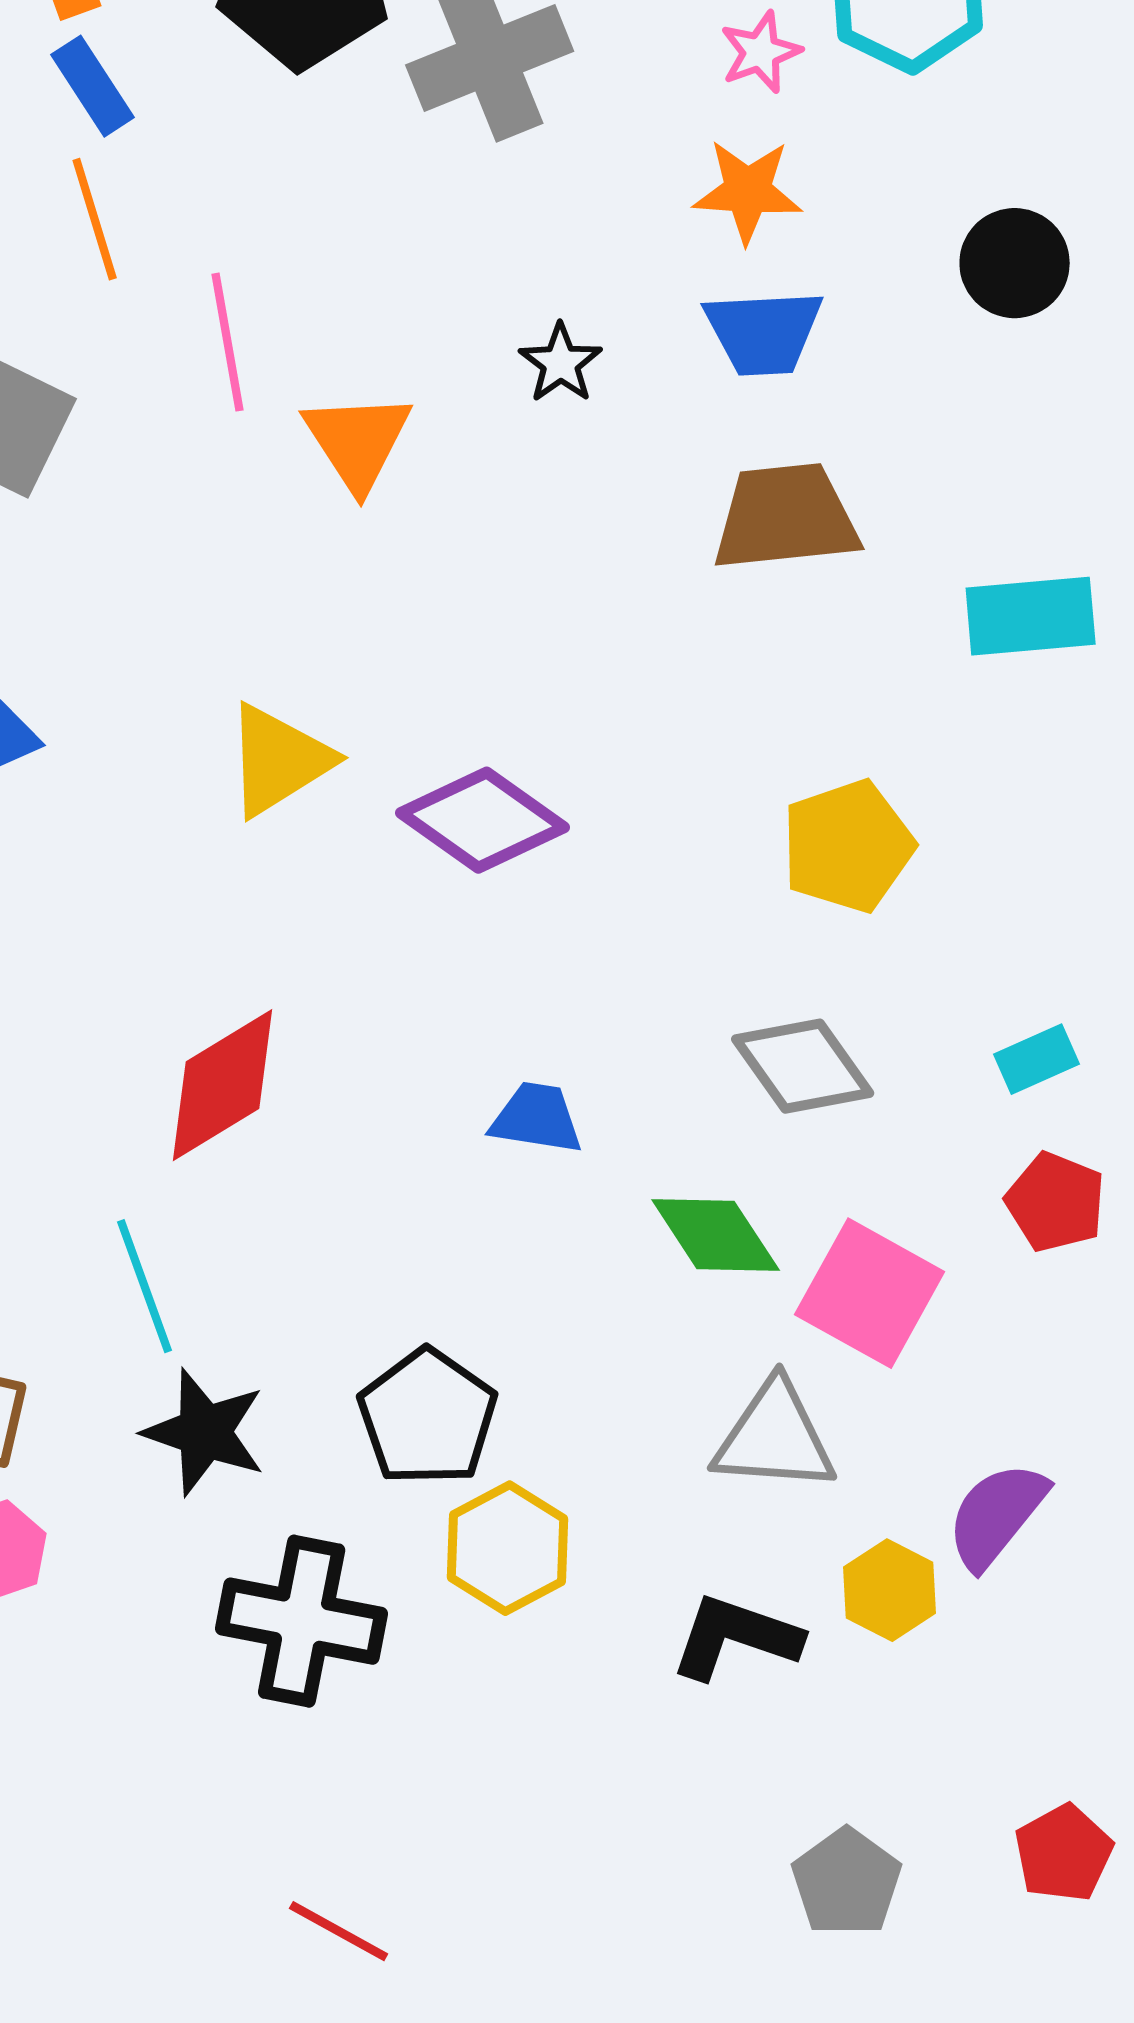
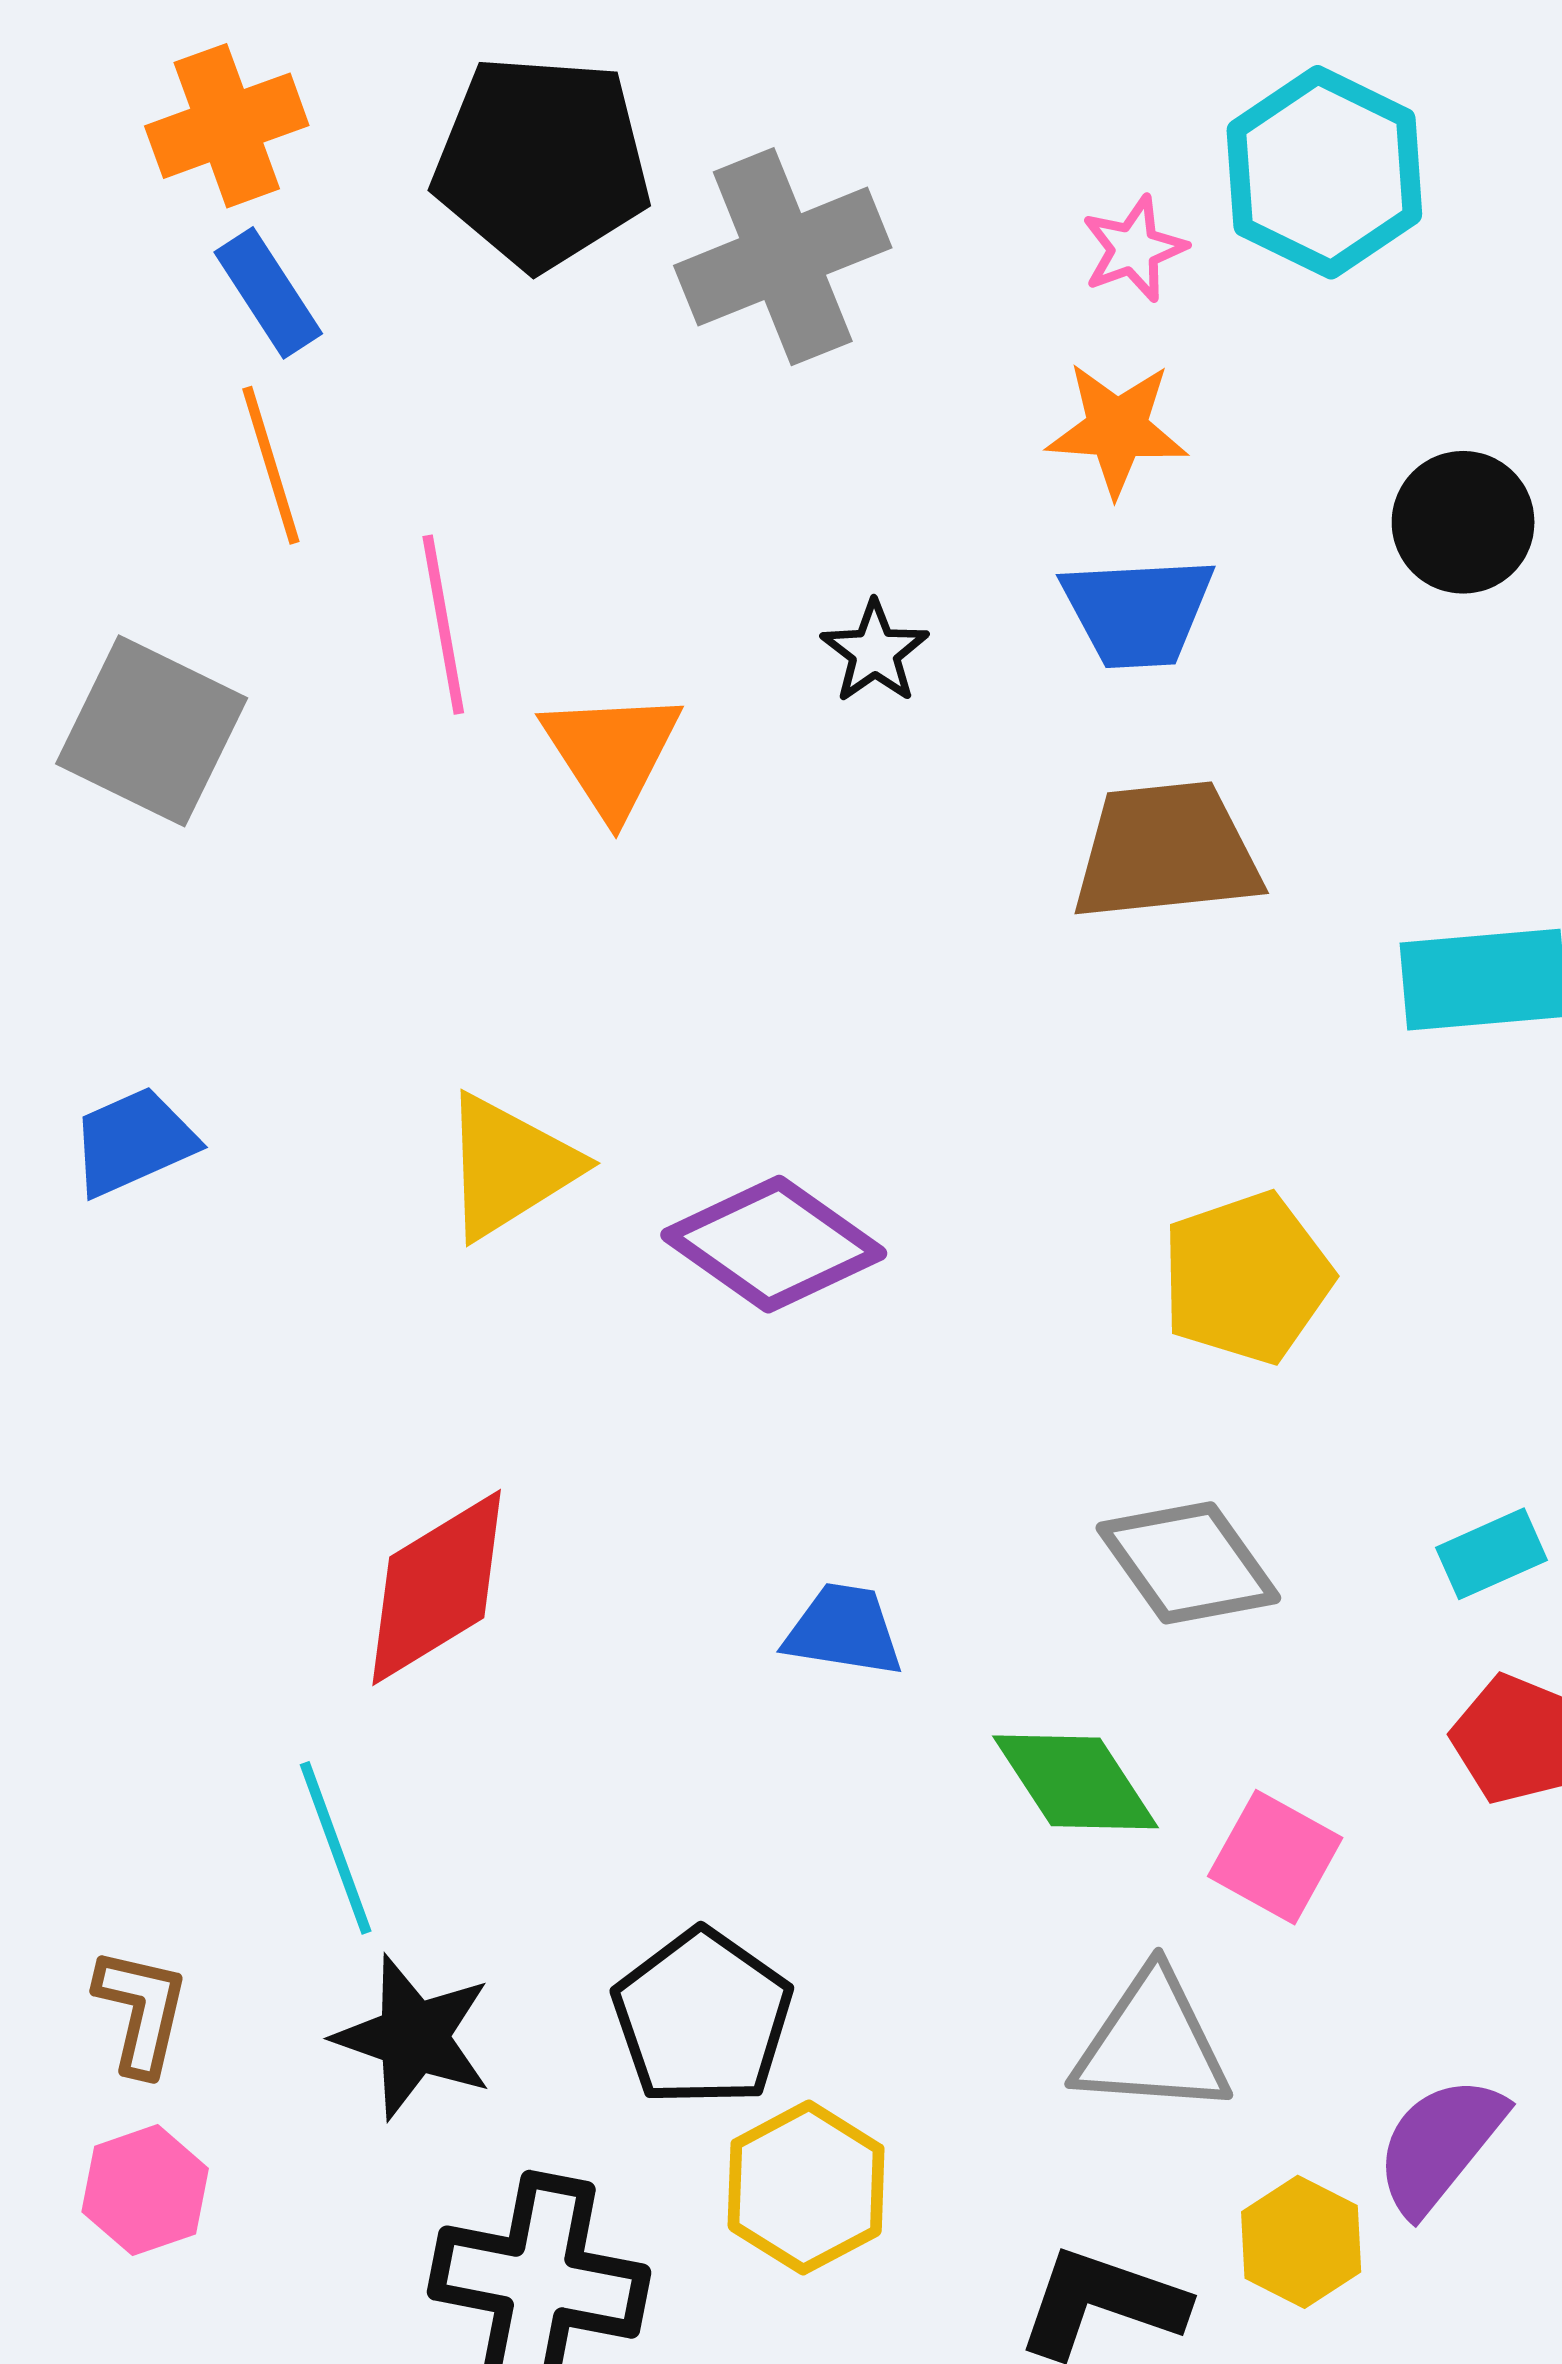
pink square: (870, 1293) -> (1275, 1857), size x0.7

